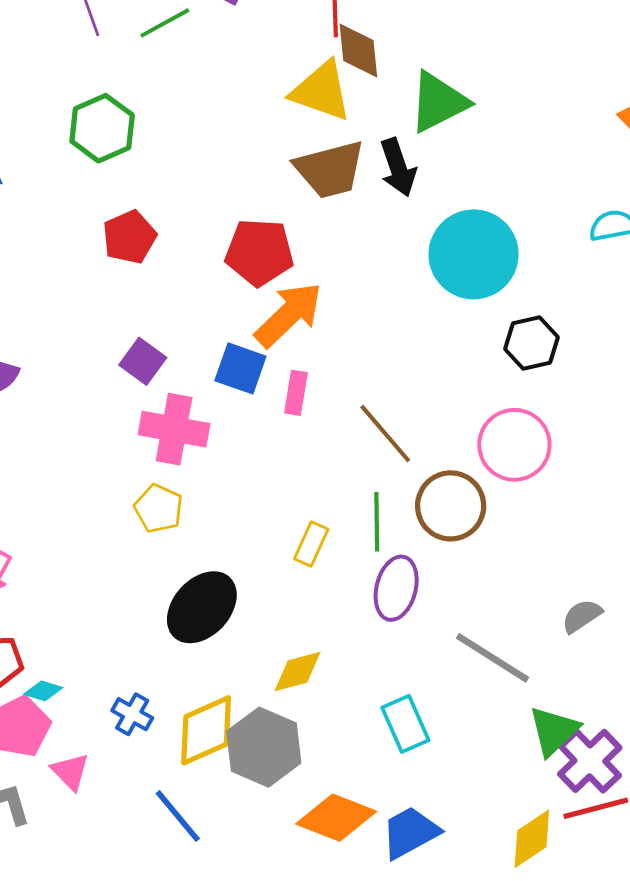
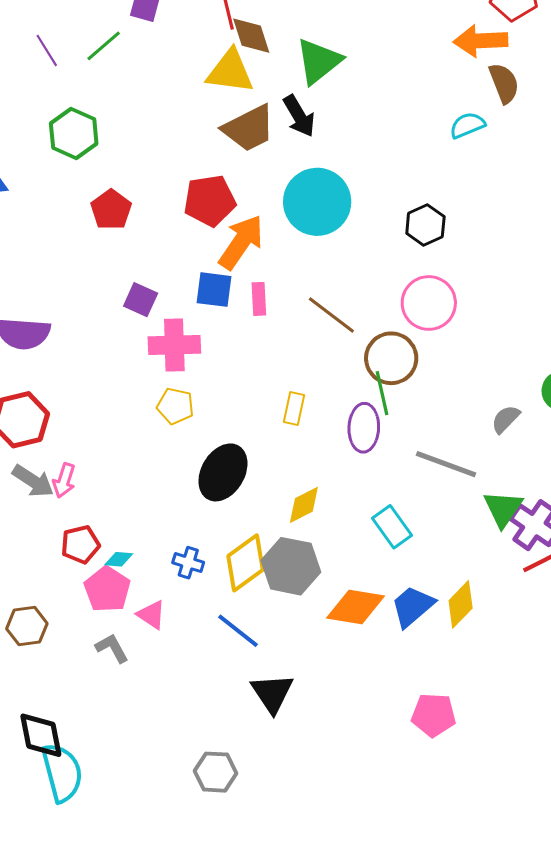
cyan circle: (474, 254) -> (317, 202), moved
green line: (377, 522) -> (382, 393), moved
yellow diamond: (532, 839) -> (461, 604), moved

